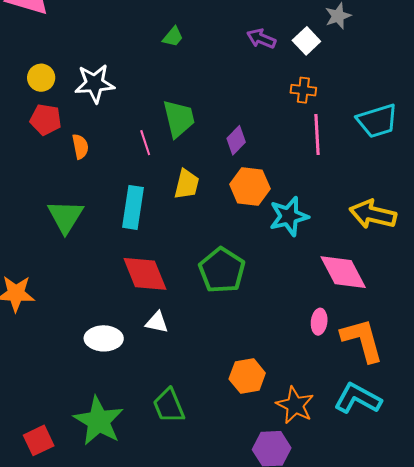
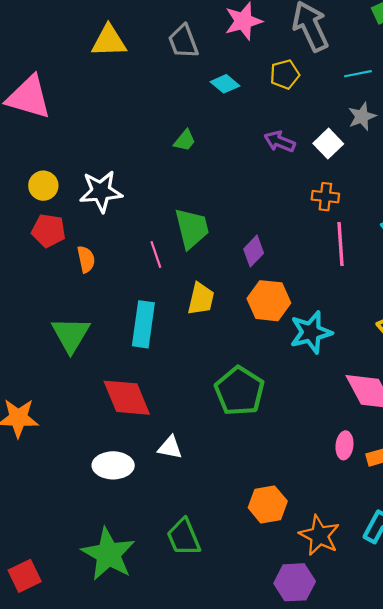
red diamond: (145, 274) -> (127, 398), moved
red square: (39, 440) -> (25, 576), moved

